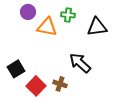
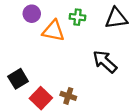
black triangle: (97, 27) -> (116, 18), moved
black arrow: (80, 63) -> (105, 62), moved

